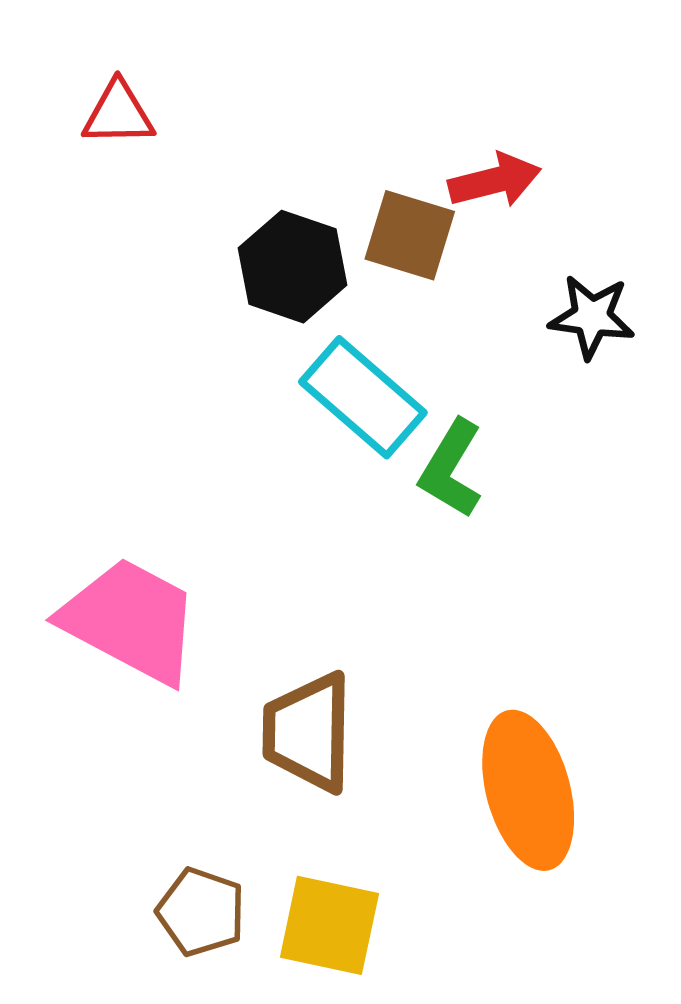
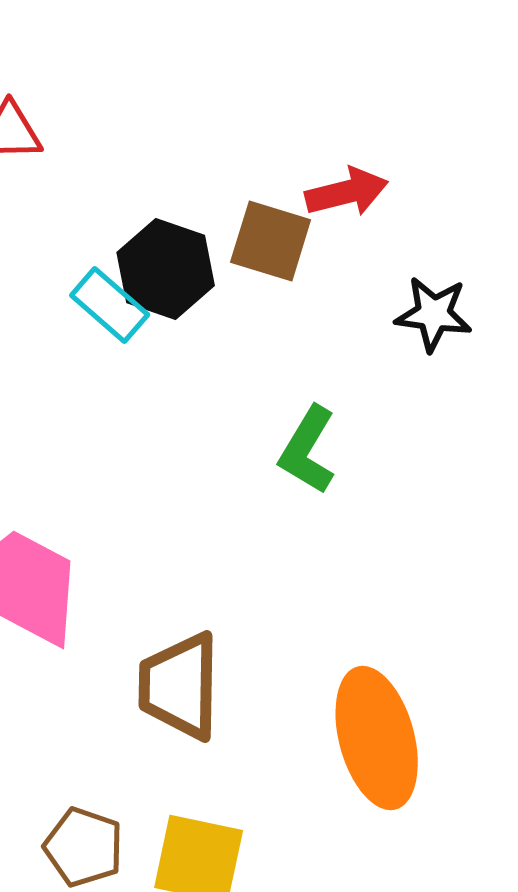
cyan rectangle: (363, 397) -> (110, 305), moved, size x0.7

